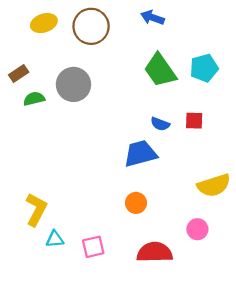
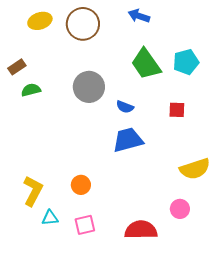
gray circle: (73, 84) -> (89, 87), moved
blue semicircle: (160, 124) -> (125, 107), moved
orange circle: (136, 203) -> (81, 185), moved

